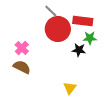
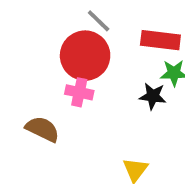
red circle: (58, 29) -> (85, 56), moved
pink cross: (22, 48) -> (79, 92), moved, turned -32

